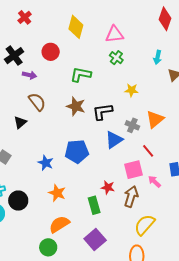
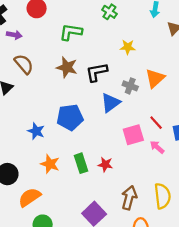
red line: (148, 151) -> (156, 123), moved
red star: (108, 187) -> (105, 164), moved
brown arrow: (131, 197) -> (129, 198), moved
green rectangle: (94, 205) -> (81, 163), moved
orange semicircle: (59, 224) -> (30, 197), moved
yellow semicircle: (145, 225) -> (162, 196), moved, turned 135

